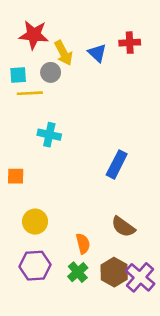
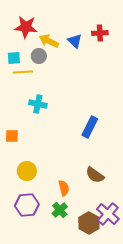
yellow arrow: (64, 53) -> (49, 41), turned 144
brown hexagon: (114, 272) -> (89, 223), moved

